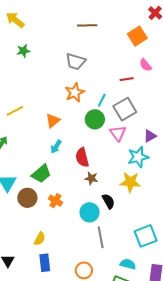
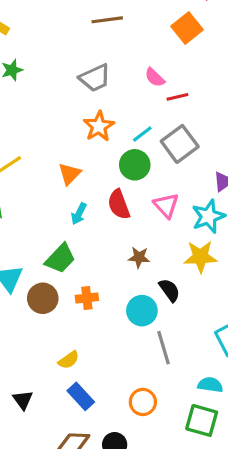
gray trapezoid: (75, 61) -> (95, 78), turned -35
pink semicircle: (145, 65) -> (155, 77), moved
cyan line: (102, 100) -> (142, 134), turned 32
pink triangle: (118, 133) -> (166, 205), moved
red semicircle: (82, 157) -> (119, 204), moved
orange cross: (55, 201) -> (87, 298), turned -32
yellow semicircle: (40, 239) -> (69, 360), turned 32
blue rectangle: (45, 263) -> (81, 396), turned -30

